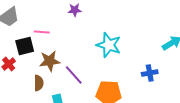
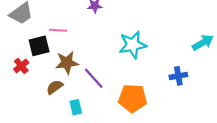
cyan star: (109, 45) -> (133, 45), turned -30
brown semicircle: (39, 83) -> (55, 87), turned -126

